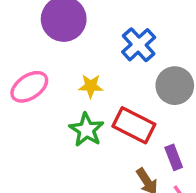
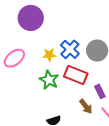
blue cross: (139, 45) -> (70, 49), moved

